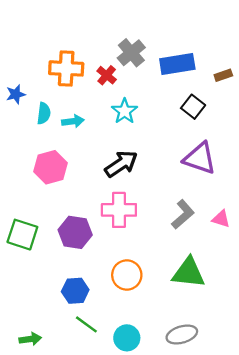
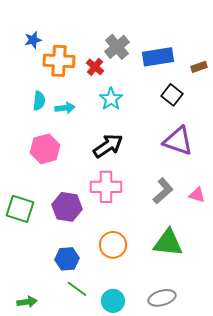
blue star: (16, 94) -> (33, 40), moved

